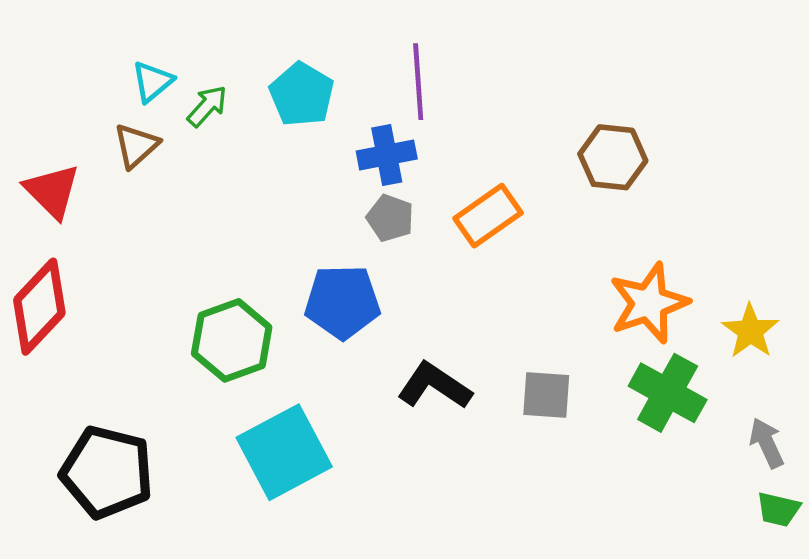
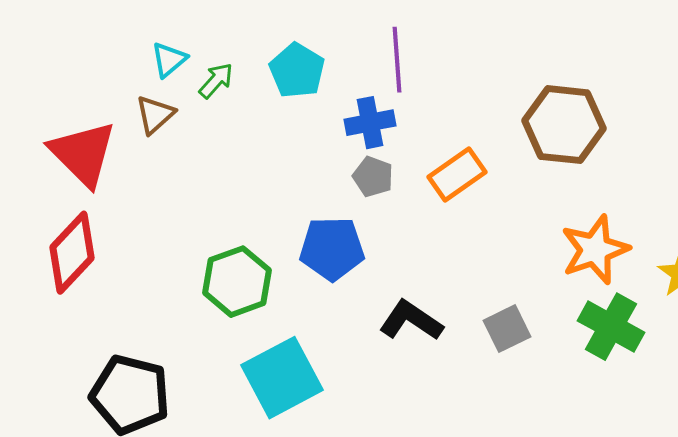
brown hexagon: (613, 157) -> (564, 125), size x1.4
red triangle: (52, 191) -> (83, 154), size x1.4
gray square: (546, 395) -> (507, 329), turned -30

